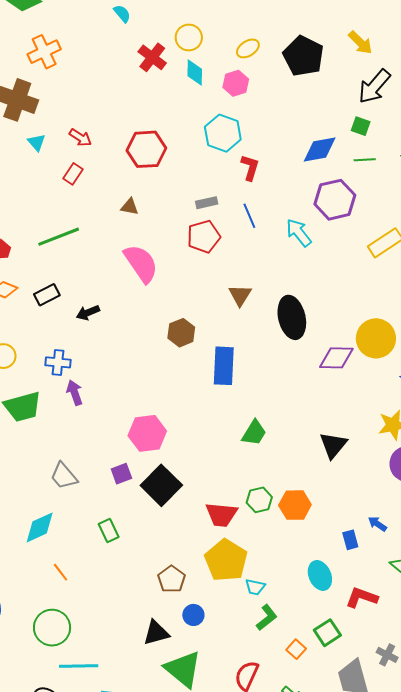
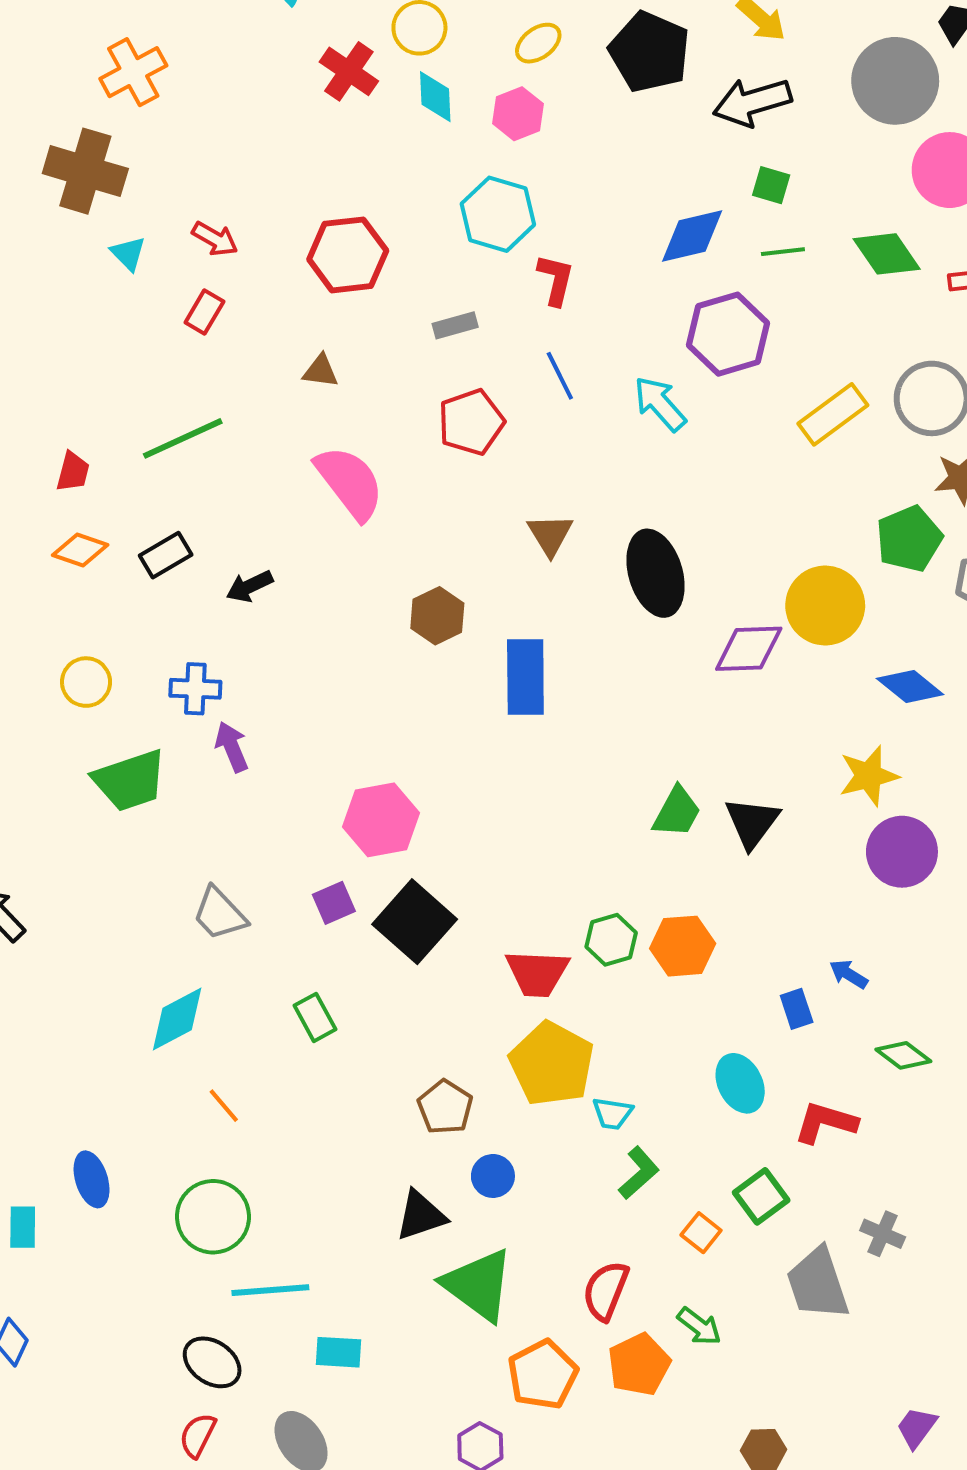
black arrow: (374, 86) -> (752, 102), moved, turned 36
gray rectangle: (207, 203) -> (455, 325), moved
green trapezoid: (254, 433) -> (677, 812), moved

